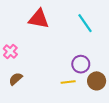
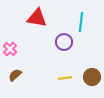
cyan line: (85, 23) -> (81, 22), turned 42
purple circle: (81, 64) -> (64, 42), moved

